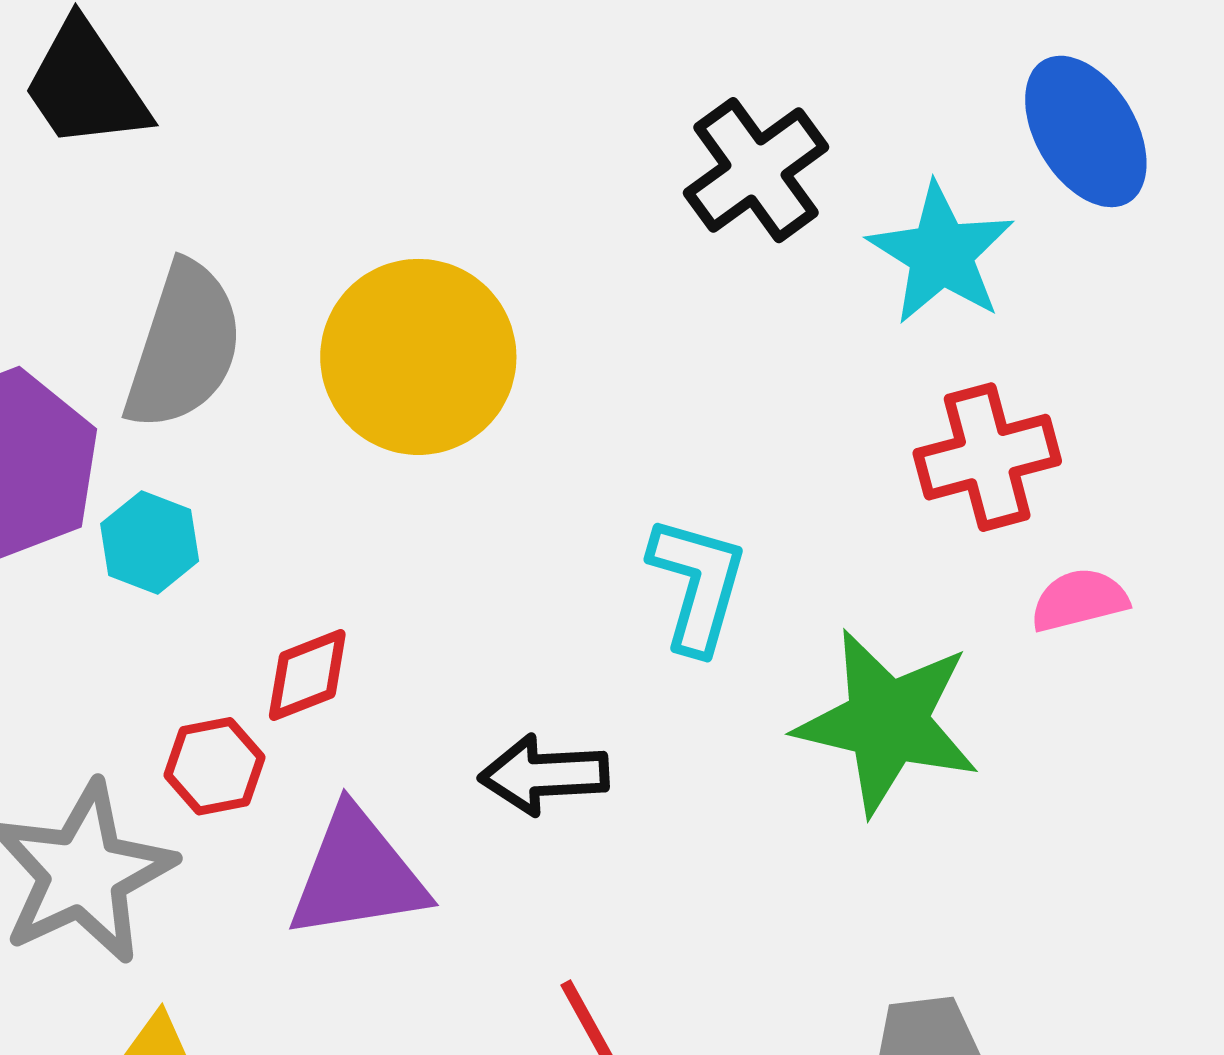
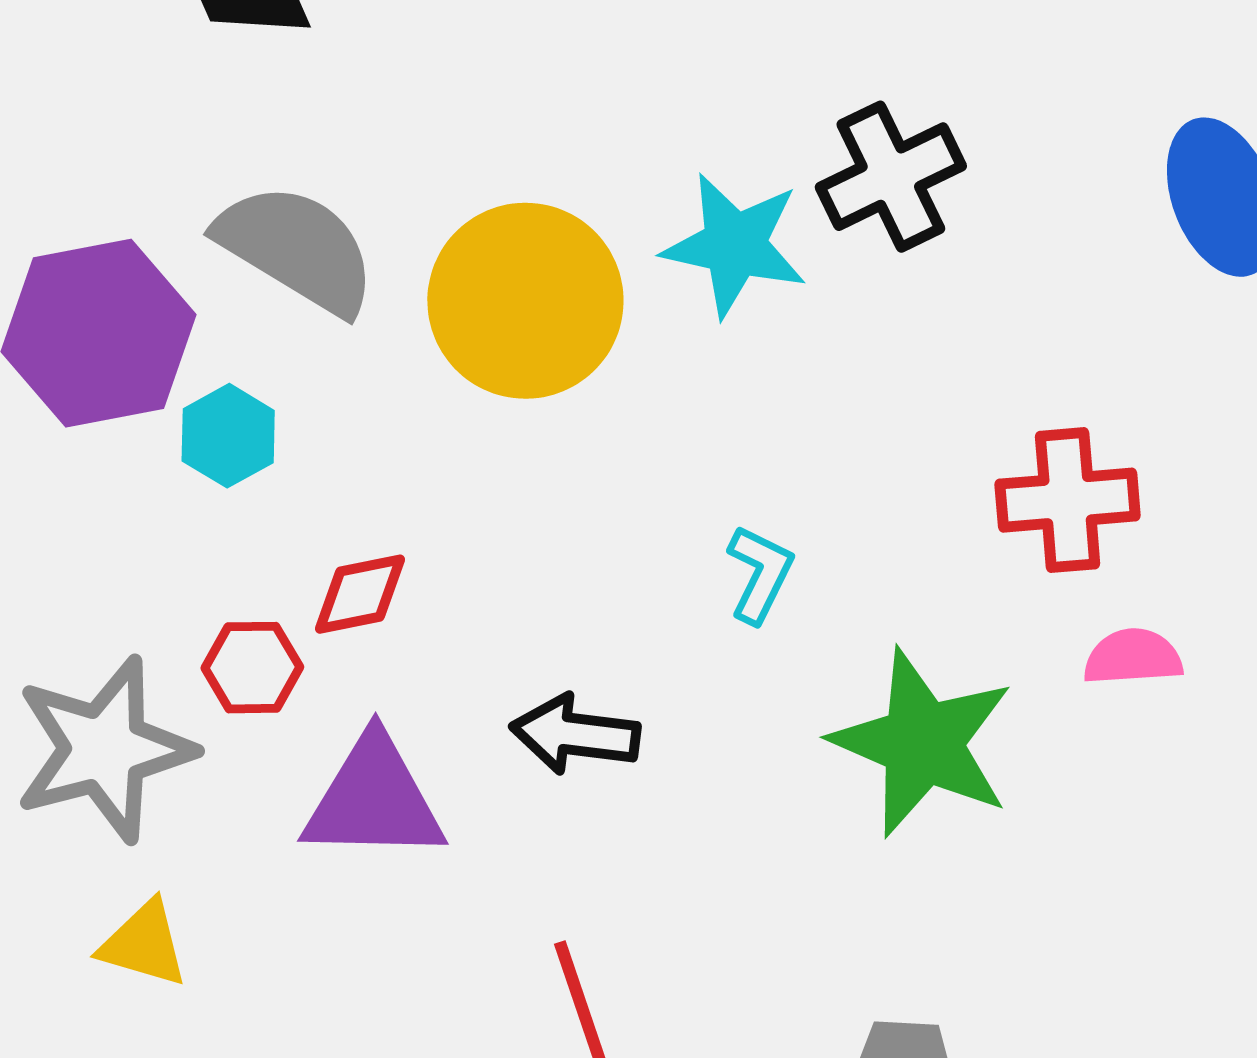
cyan star: (941, 254) -> (735, 245), moved, turned -30
gray semicircle: (184, 346) -> (297, 249), turned -87
cyan L-shape: (697, 584) -> (760, 574), size x0.7

